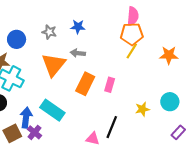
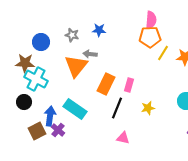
yellow line: (132, 51) -> (163, 53), moved
gray arrow: (78, 53) -> (90, 54), moved
yellow star: (142, 109) -> (148, 108), moved
black line: (112, 127) -> (117, 108), moved
pink triangle: (93, 139) -> (123, 138), moved

